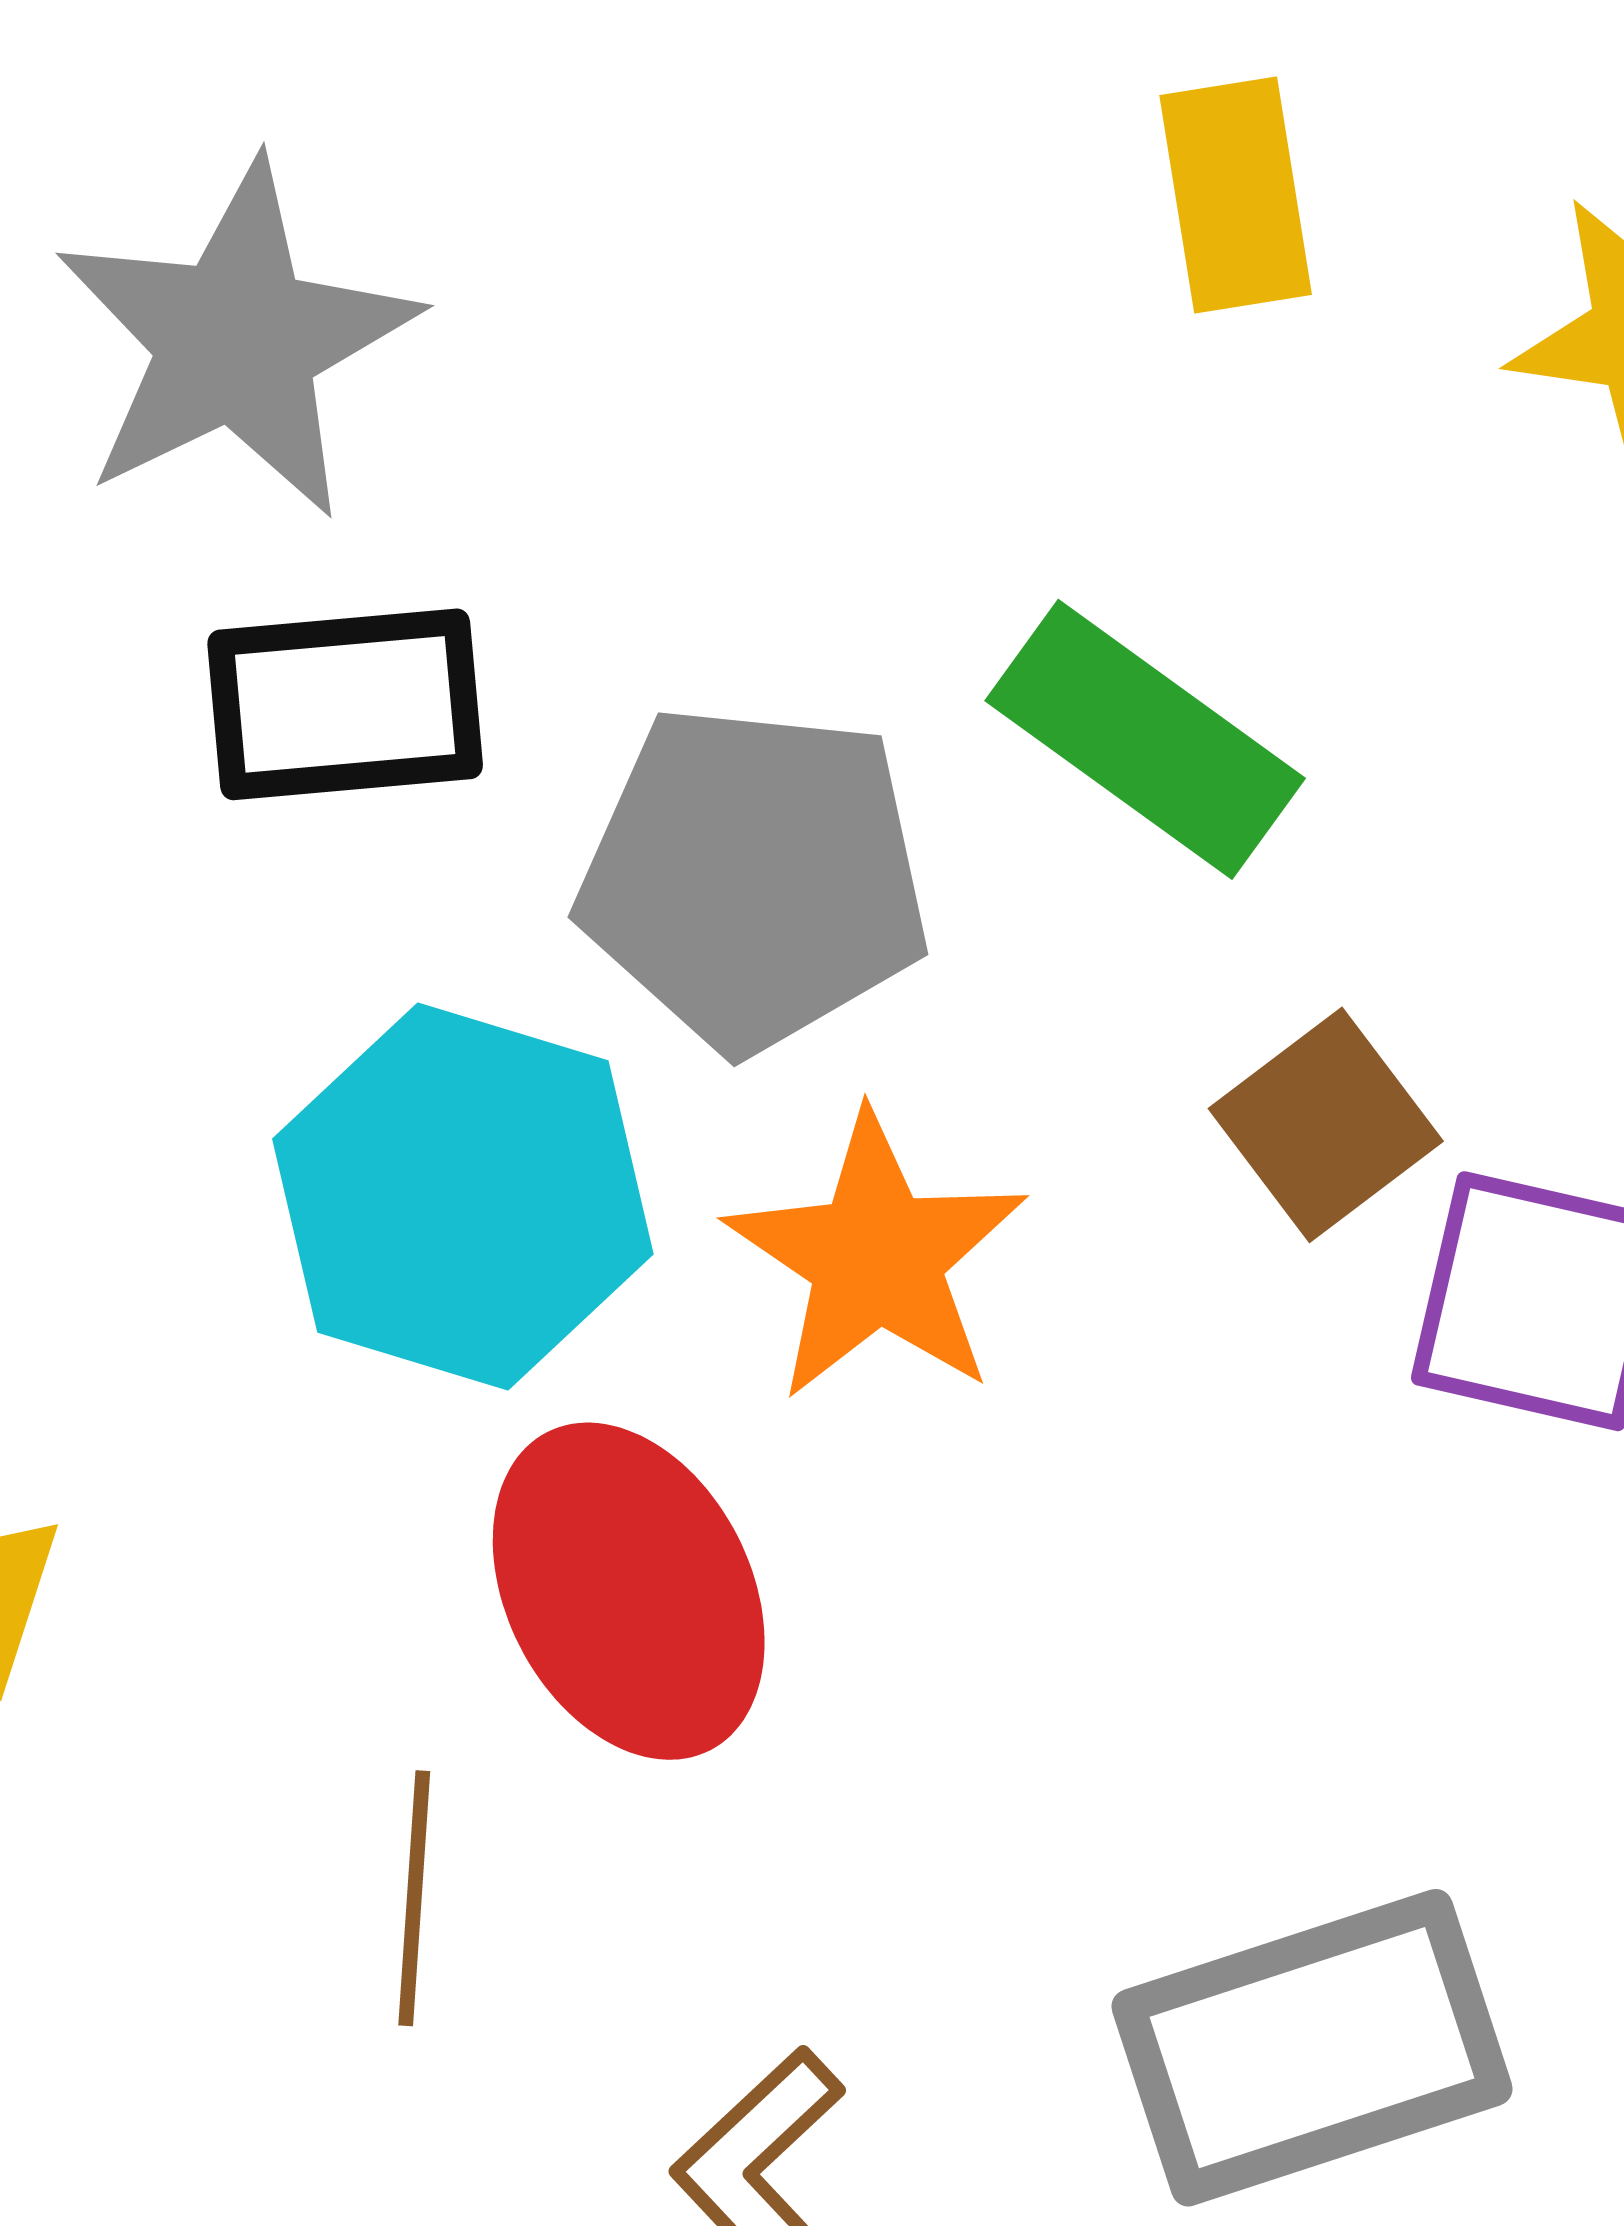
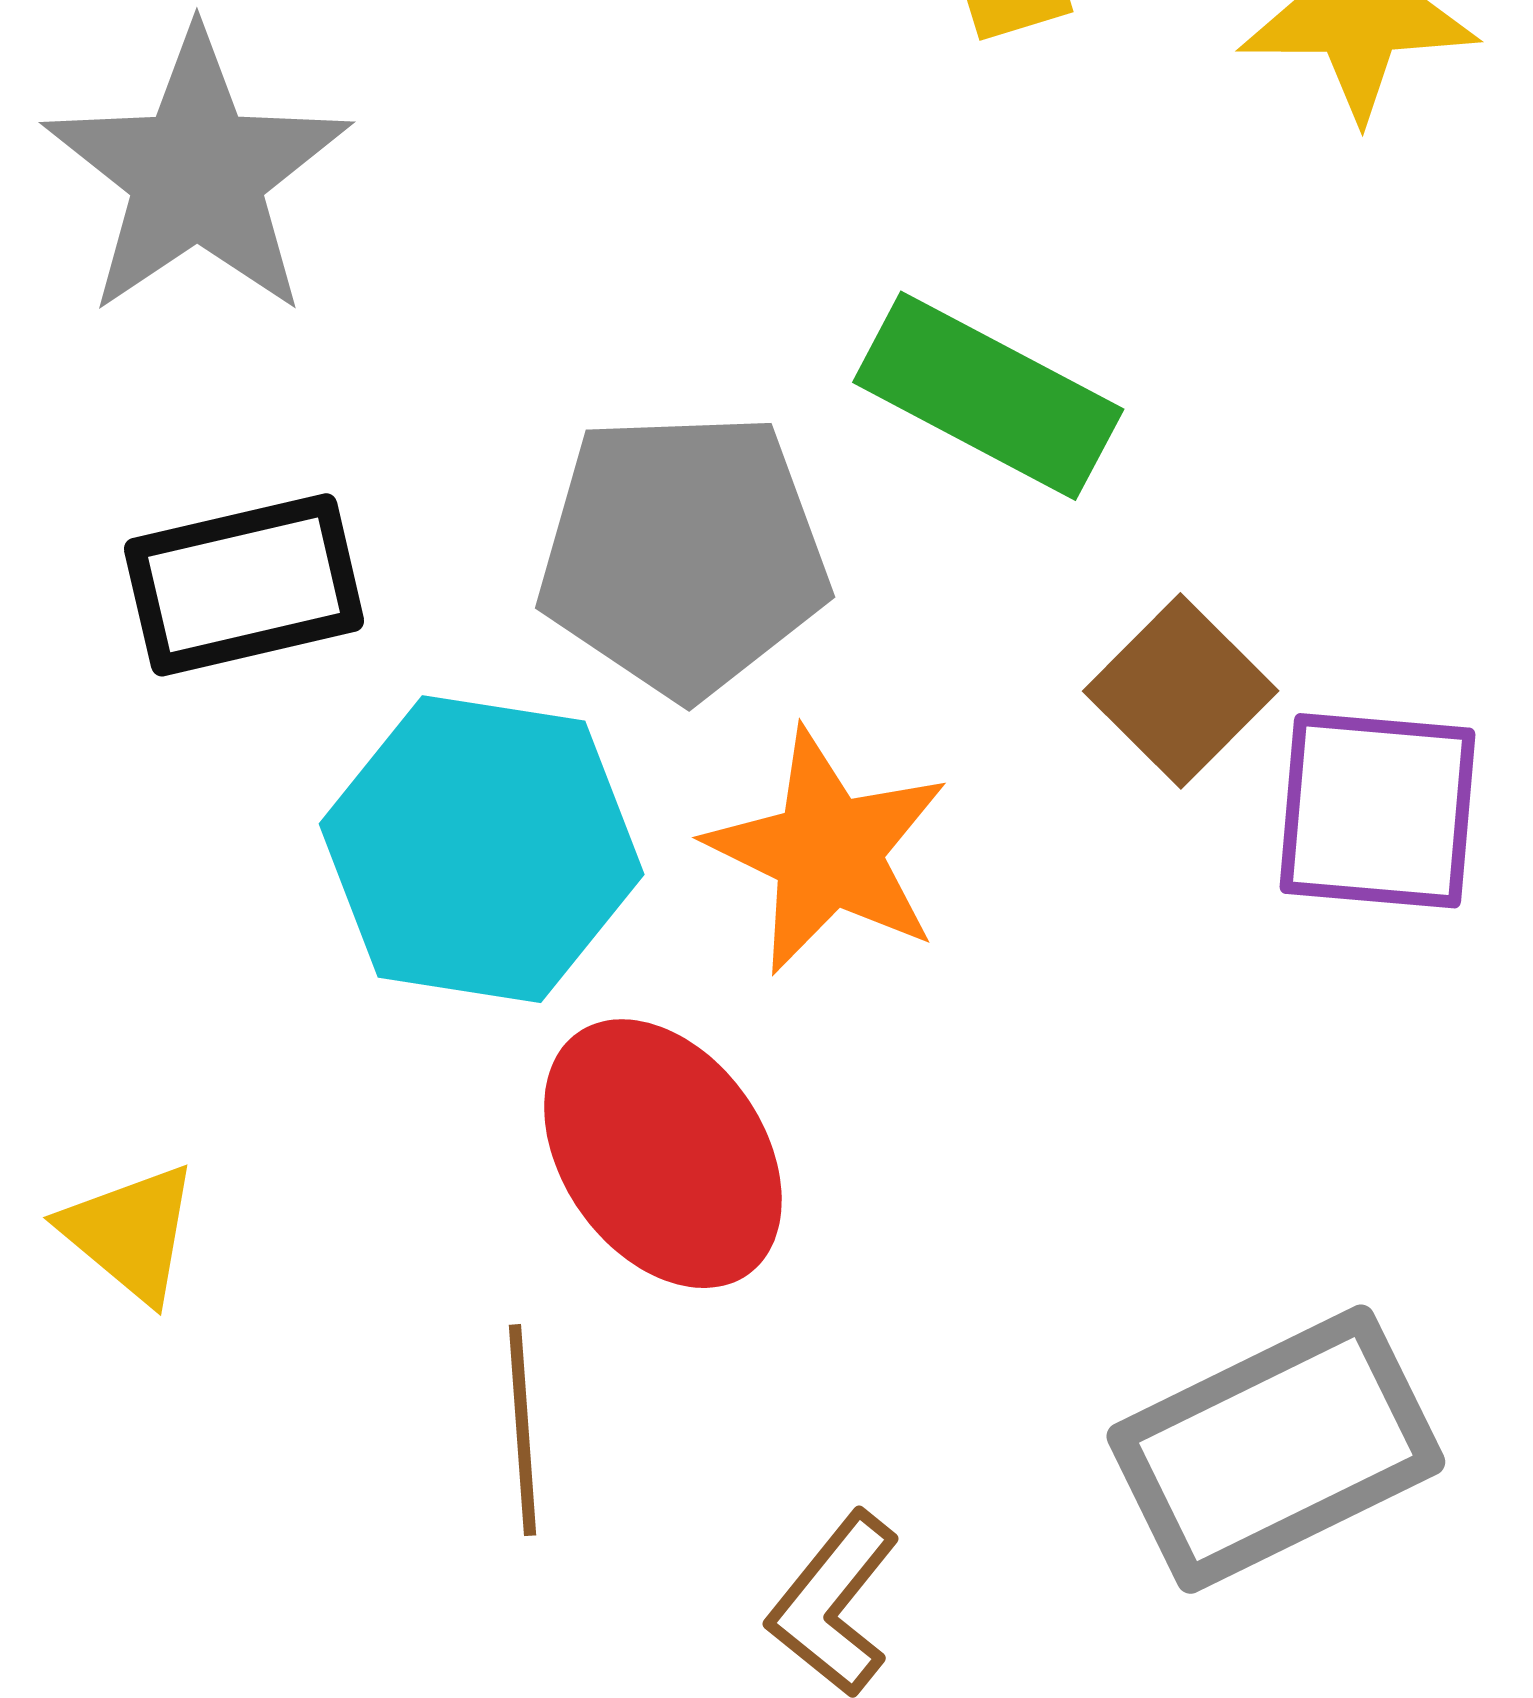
black rectangle: (345, 704) -> (244, 585), moved

